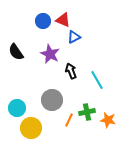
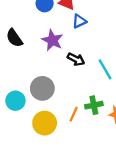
black arrow: (71, 71) -> (76, 59), turned 140
gray circle: (52, 100) -> (42, 88), moved
yellow circle: (31, 128) -> (45, 123), moved

